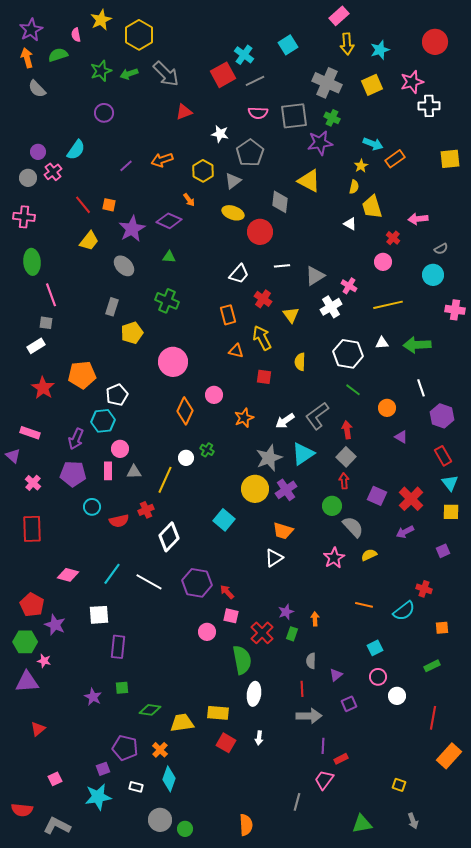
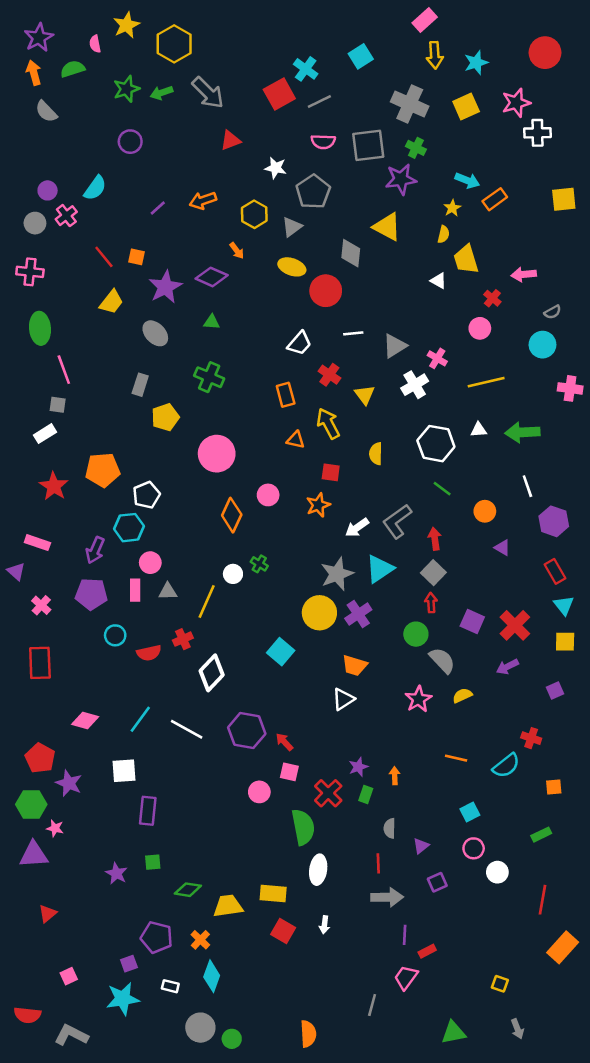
orange star: (244, 418) -> (318, 505), moved

